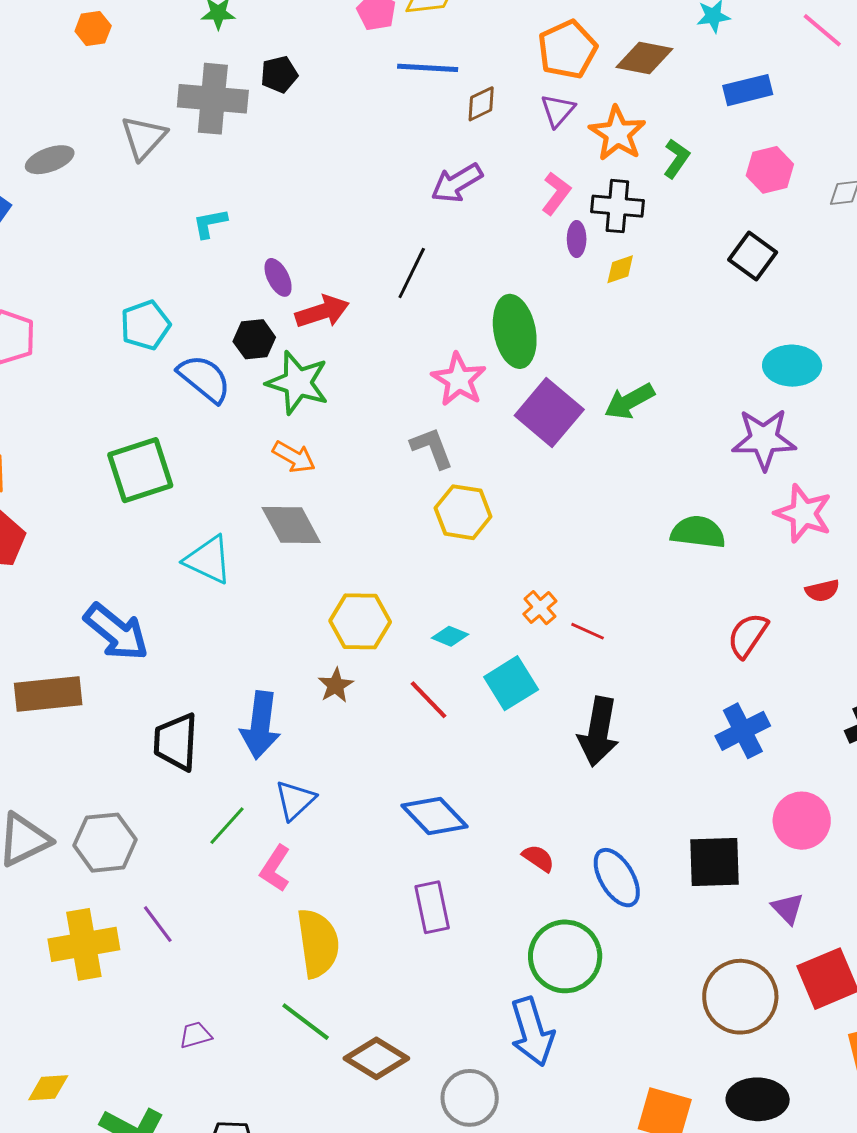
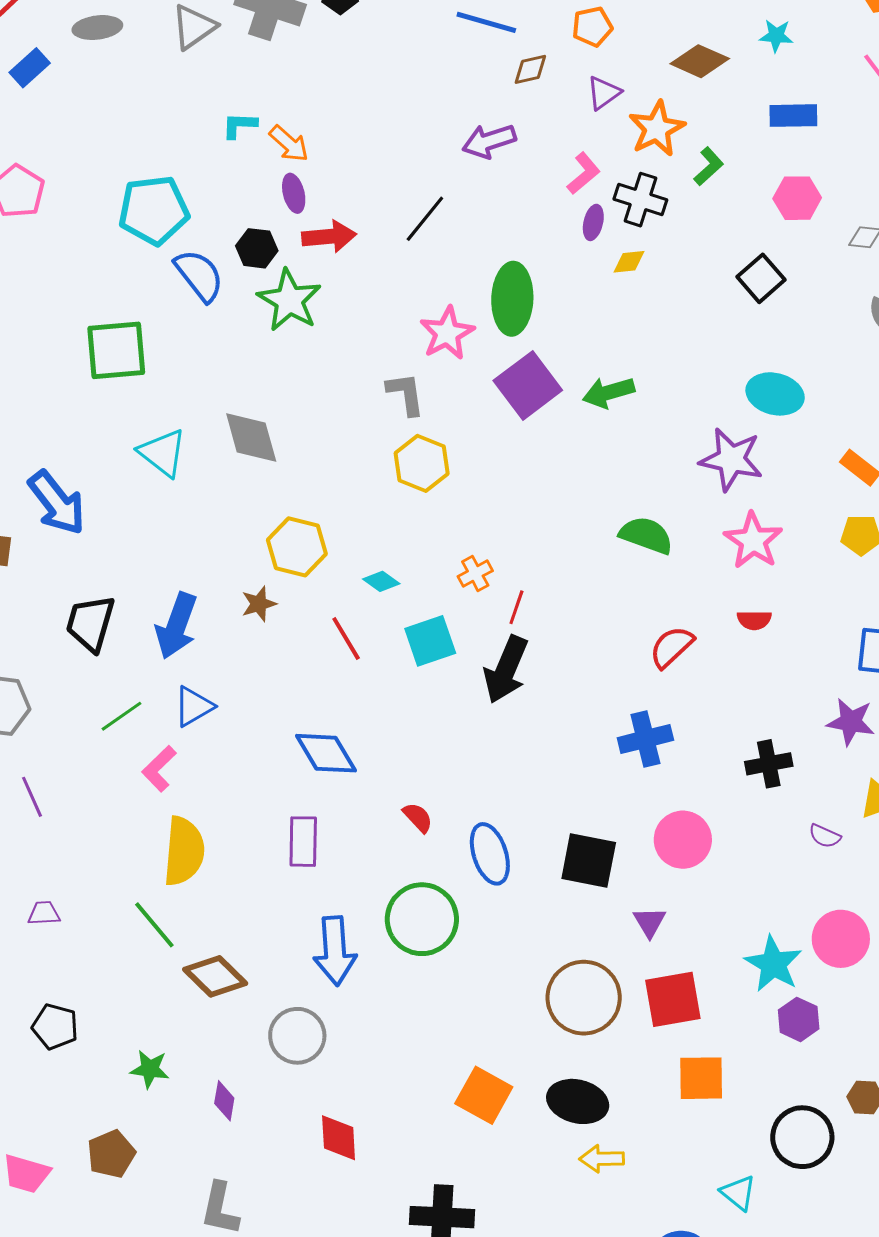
orange pentagon: (567, 49) -> (592, 27), moved, size x0.7
cyan pentagon: (145, 325) -> (154, 210), size x1.4
orange arrow: (294, 457) -> (289, 144), moved
red line: (588, 631) -> (516, 607), turned 72
black arrow: (599, 732) -> (506, 670), moved
blue arrow: (532, 1032) -> (335, 951), moved

